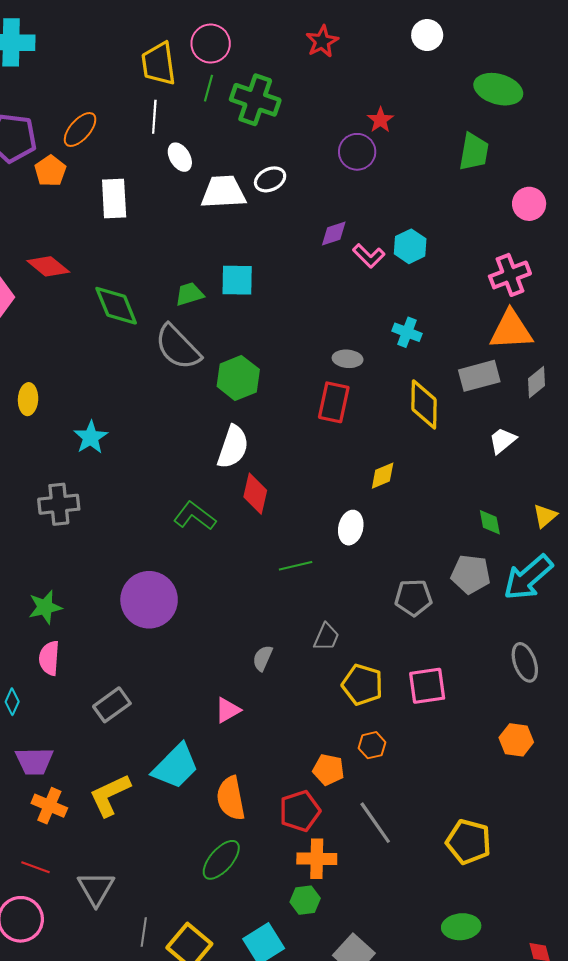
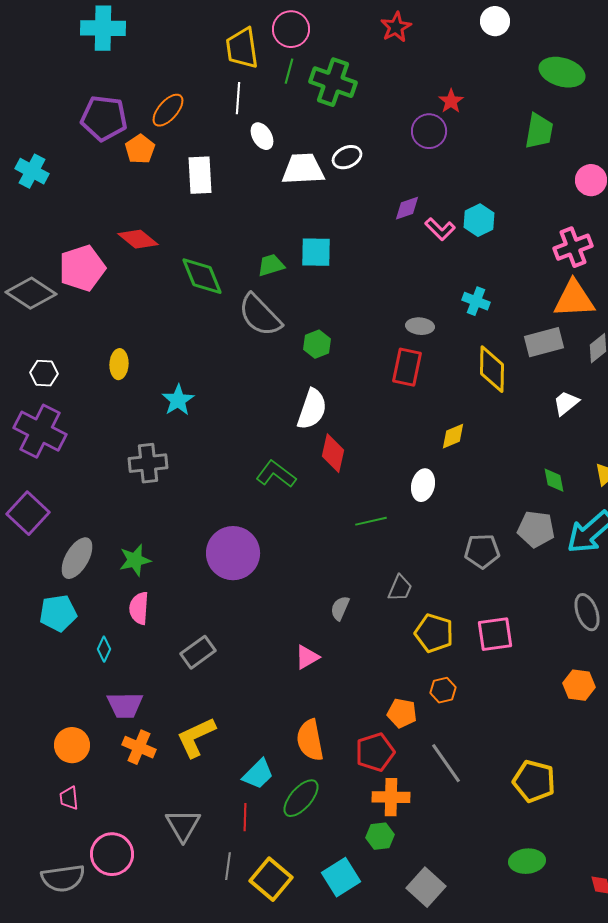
green hexagon: (238, 378) -> (317, 344), size x0.7
cyan trapezoid: (176, 766) -> (258, 774), moved, size x0.7
red line: (35, 867) -> (245, 817), moved, turned 72

